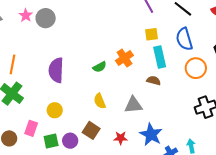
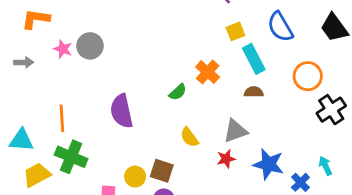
orange circle: (196, 68) -> (308, 76), moved
yellow circle: (55, 110) -> (135, 177), moved
brown square: (91, 130) -> (162, 171), moved
red star: (121, 138) -> (226, 159), moved

